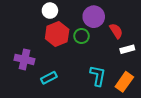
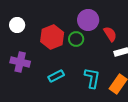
white circle: (50, 11) -> (17, 25), moved
cyan rectangle: (49, 78) -> (56, 76), moved

